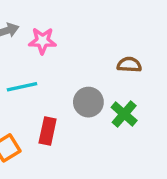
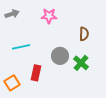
pink star: (42, 41) -> (49, 16), moved
brown semicircle: (129, 65) -> (84, 34), turned 88

